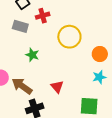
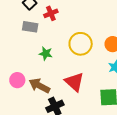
yellow circle: (69, 37) -> (81, 44), moved
red triangle: (57, 87) -> (74, 82), size x1.5

